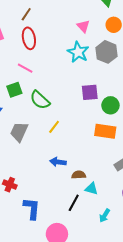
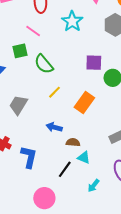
cyan star: (78, 52) -> (72, 21), moved
orange rectangle: (105, 131) -> (84, 103), moved, turned -70
gray trapezoid: (19, 132) -> (18, 105), moved
blue L-shape: (32, 208) -> (29, 157), moved

